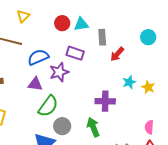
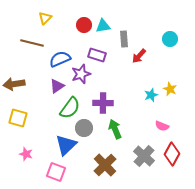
cyan star: (129, 82) -> (151, 95), moved
purple triangle: (35, 84) -> (57, 86), turned -42
purple cross: (105, 101) -> (103, 103), moved
pink semicircle: (149, 127) -> (162, 126), moved, turned -72

